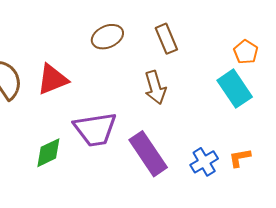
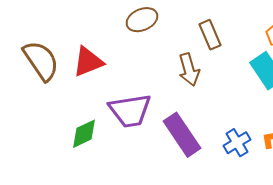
brown rectangle: (166, 39) -> (210, 35), moved

